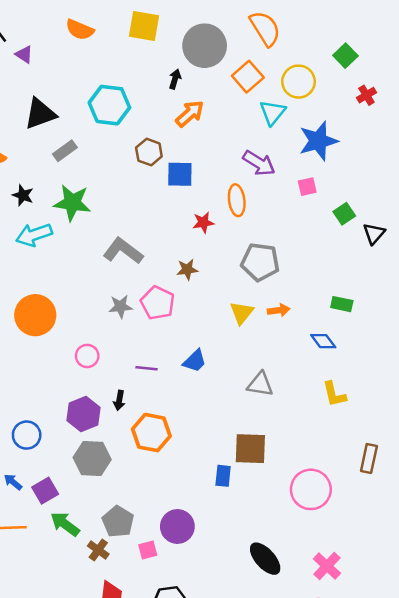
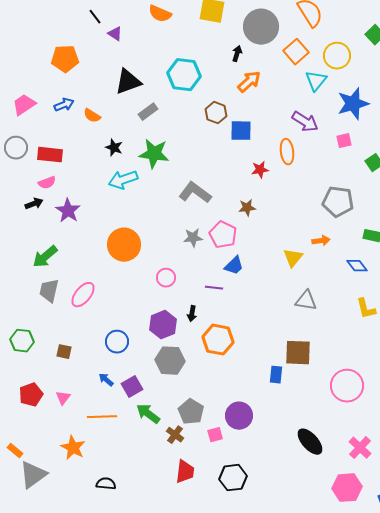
gray pentagon: (260, 262) -> (338, 202), moved
yellow triangle: (242, 313) -> (293, 258), moved
blue trapezoid: (195, 361) -> (234, 266), moved

